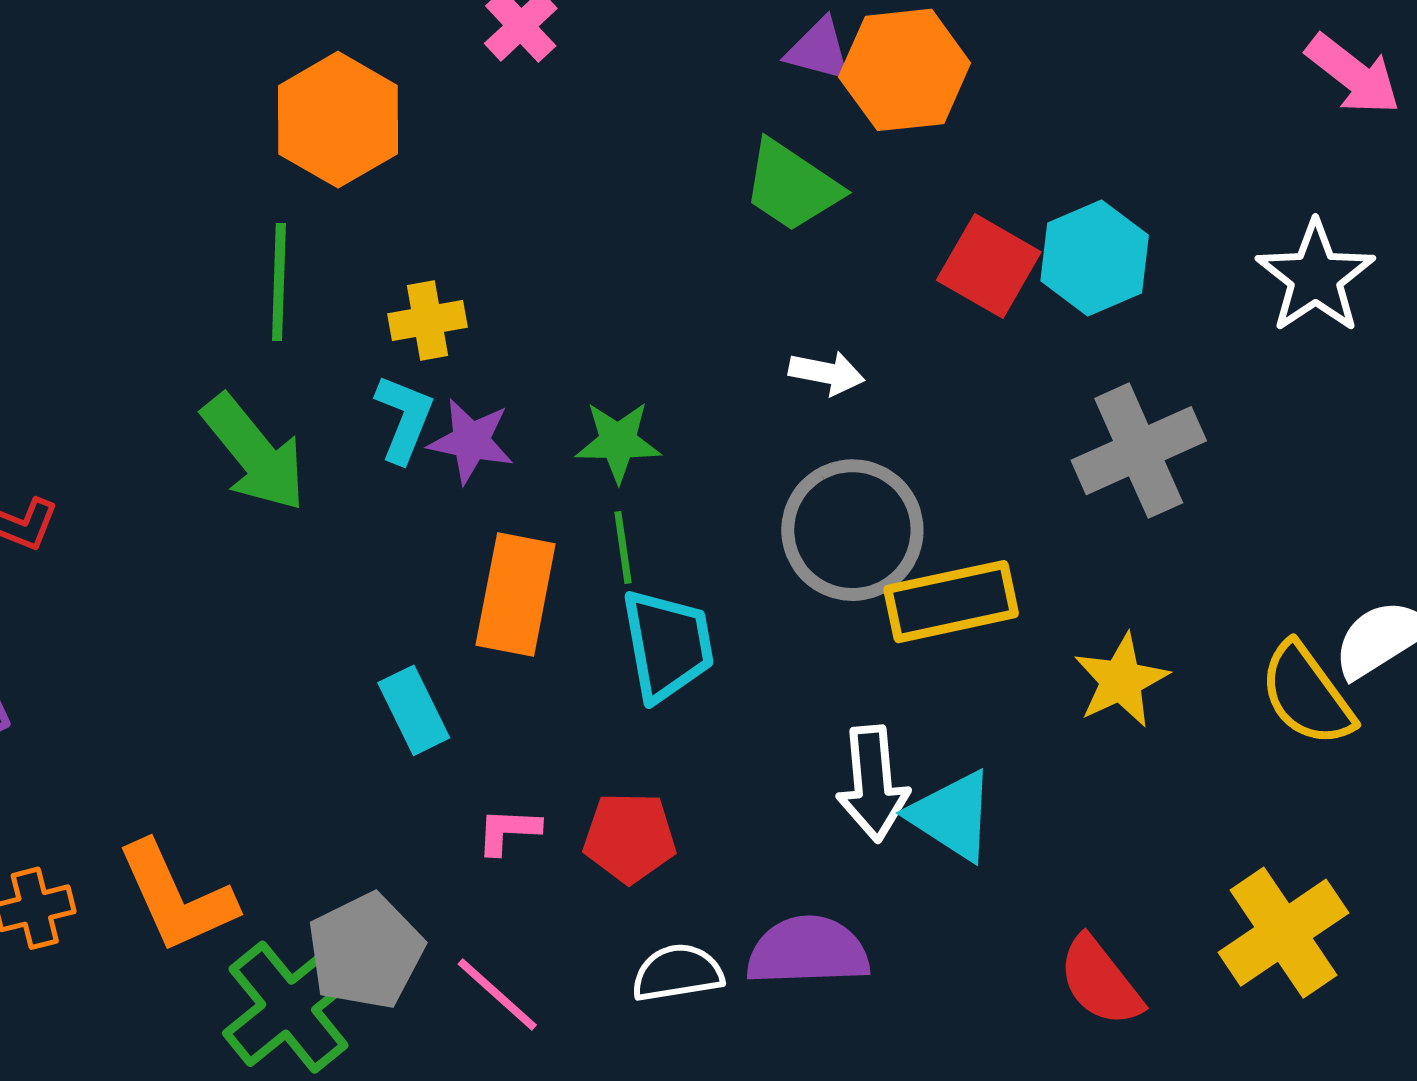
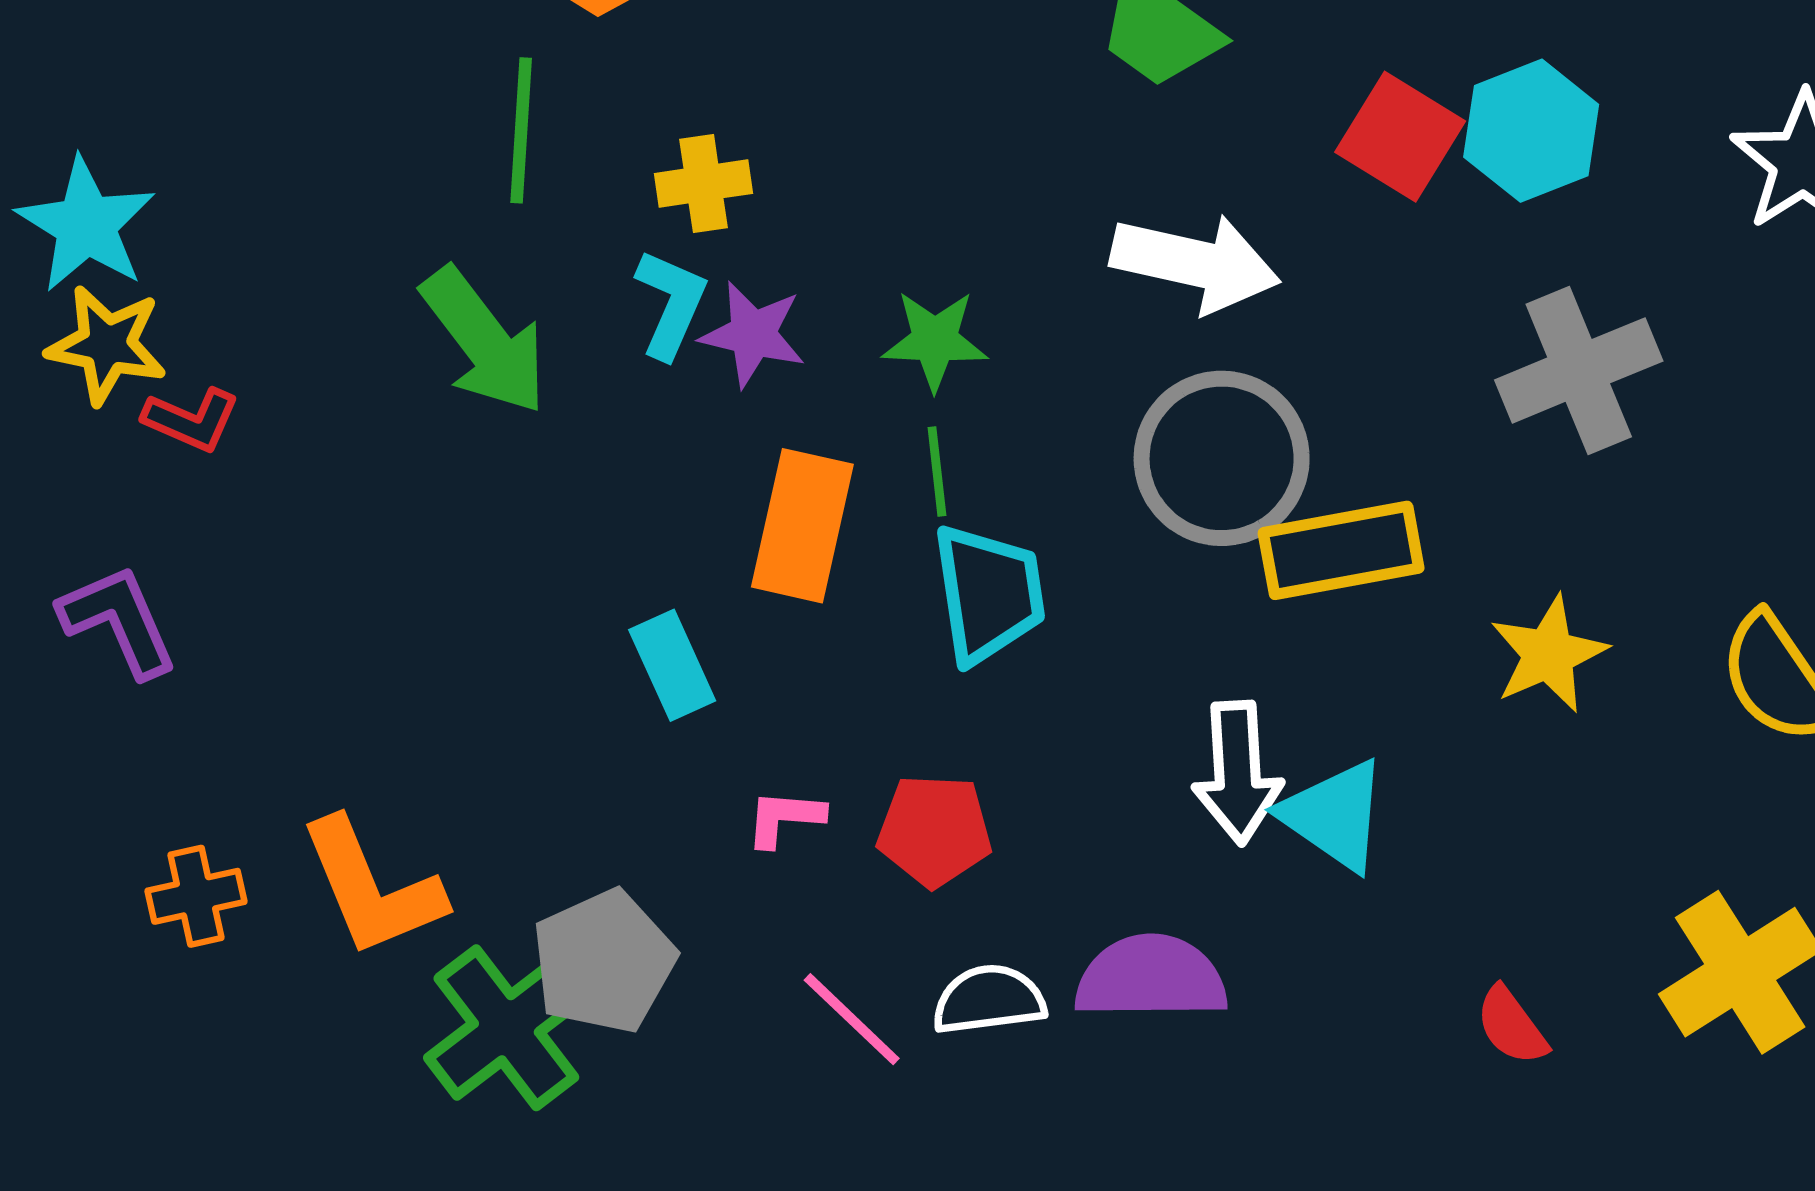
white arrow: (827, 373) -> (1195, 263), size x1.8
red semicircle: (1100, 981) -> (1511, 1026), size x0.7
pink line: (497, 994) -> (852, 1019), moved

